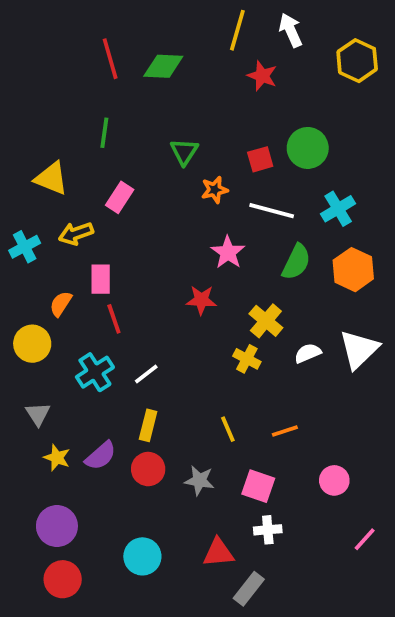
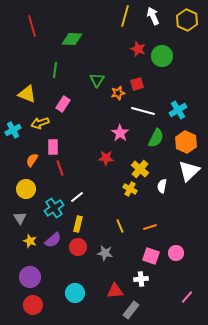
red line: (110, 59) -> (32, 26), moved
yellow hexagon: (357, 61) -> (187, 20), moved
green diamond: (163, 66) -> (72, 39), moved
red star: (262, 76) -> (138, 49), moved
green circle: (308, 148) -> (162, 56), moved
orange star: (215, 190) -> (118, 93), moved
yellow circle: (32, 344) -> (26, 189), moved
white triangle: (359, 349) -> (189, 171), moved
white semicircle: (308, 353) -> (162, 186), turned -56
cyan cross: (95, 372) -> (54, 208), moved
pink square: (258, 486) -> (151, 256), moved
pink line: (365, 539) -> (187, 297), moved

